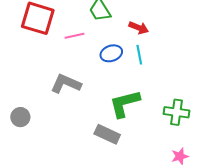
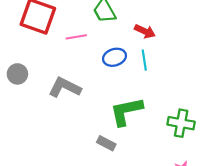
gray circle: (20, 117) -> (17, 74), moved
gray rectangle: (107, 134) -> (106, 143), size x0.7

